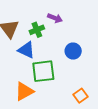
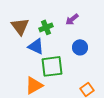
purple arrow: (55, 18) -> (72, 19), moved, turned 120

